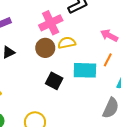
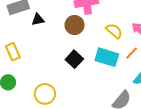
yellow semicircle: (67, 43) -> (114, 31), moved, turned 36

